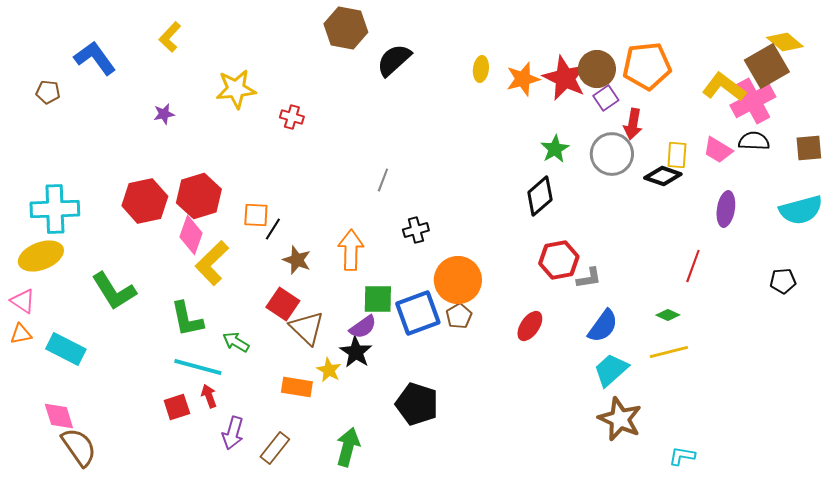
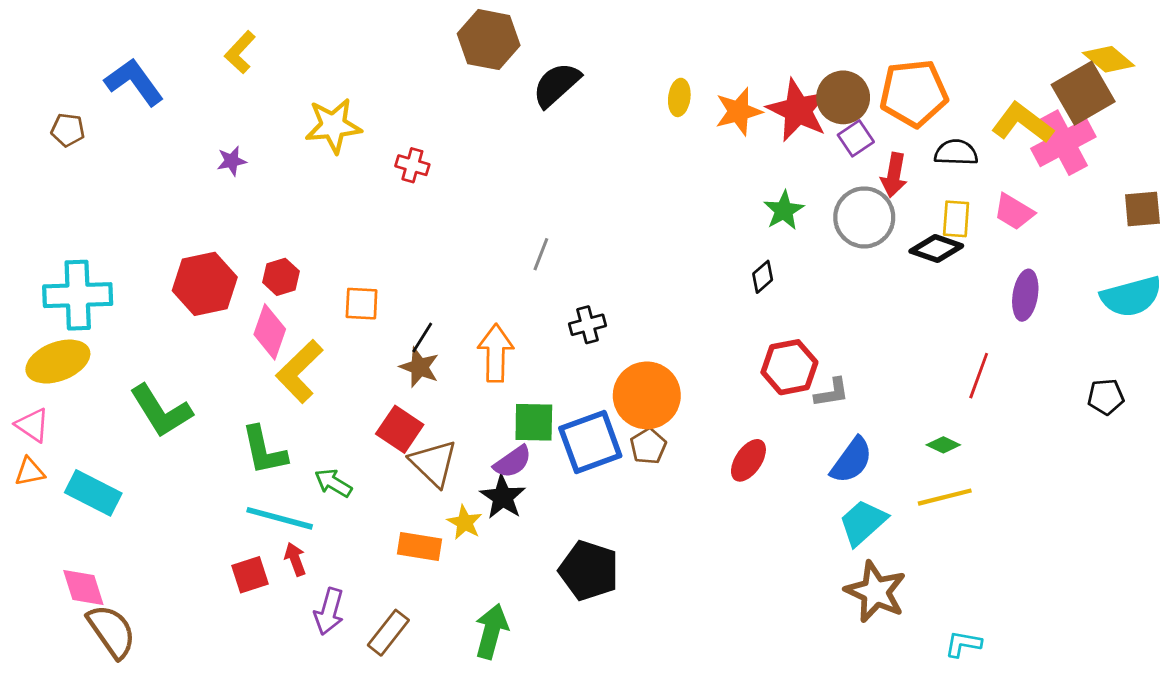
black semicircle: (754, 141) -> (956, 153), moved
red hexagon: (199, 196) -> (281, 277), size x0.6
black diamond: (540, 196) -> (763, 277), size x0.6
black line: (273, 229) -> (422, 338), moved

